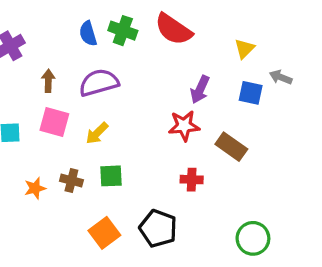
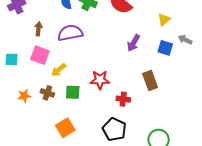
red star: (184, 126) -> (100, 80), moved
yellow arrow: (97, 133) -> (59, 70), moved
brown rectangle: (231, 147) -> (150, 81), turned 30
black pentagon: (158, 228) -> (114, 129), moved

